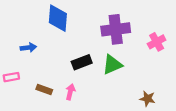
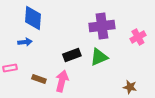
blue diamond: (58, 18) -> (33, 18), moved
pink arrow: (70, 92) -> (62, 81), size x1.5

